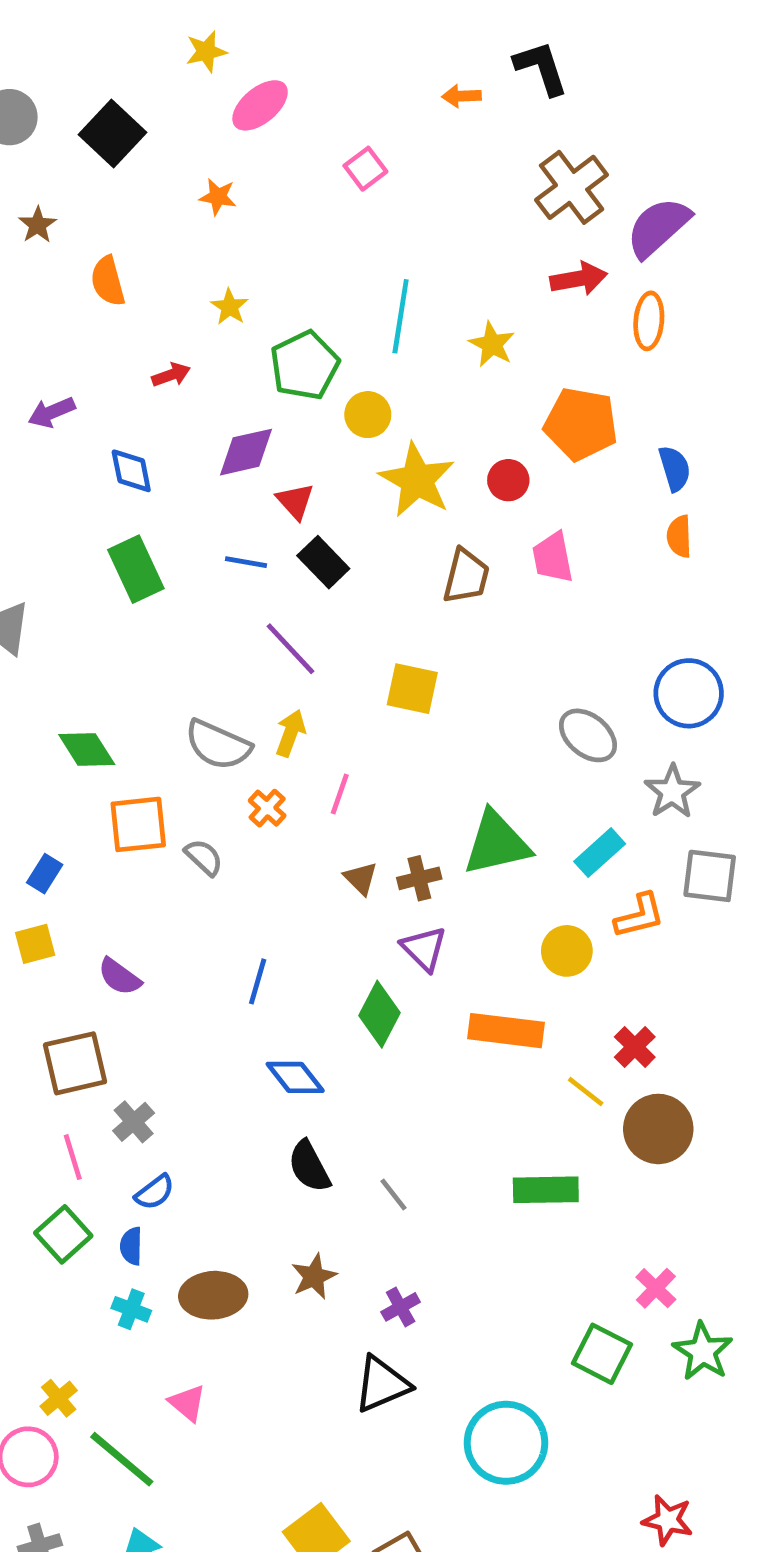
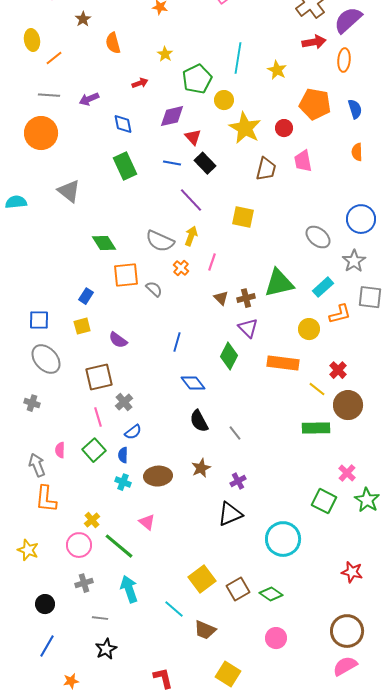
blue semicircle: (675, 468) -> (355, 109), moved
green rectangle: (546, 1190) -> (316, 428), moved

